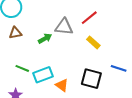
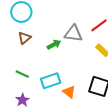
brown triangle: (15, 33) -> (25, 38), turned -32
green line: (22, 68) -> (22, 74), moved

